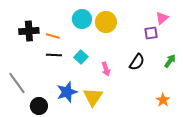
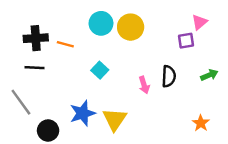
black line: (54, 55) -> (34, 68), moved
green arrow: (170, 61) -> (209, 75), turned 32
black semicircle: (137, 62) -> (169, 76), turned -30
pink arrow: (106, 69) -> (144, 85), moved

